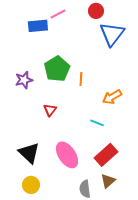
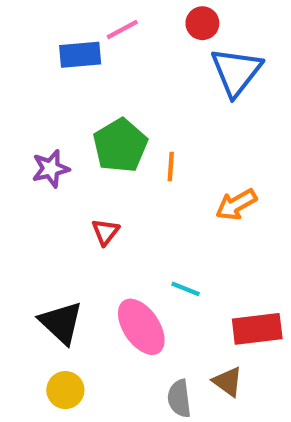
cyan line: (97, 123) -> (186, 289), moved
red rectangle: (106, 155) -> (257, 329), moved, turned 35
brown triangle: (108, 181) -> (228, 382), turned -42

